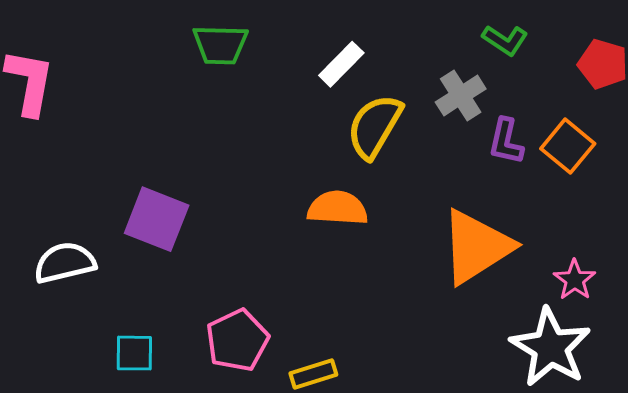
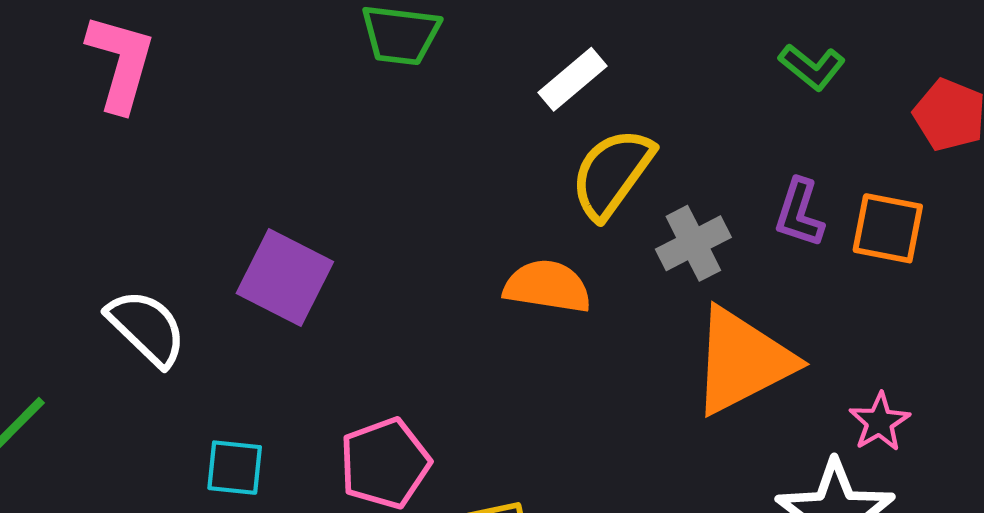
gray cross: (461, 95) -> (693, 243), moved
orange square: (568, 146) -> (888, 228), turned -34
white semicircle: (65, 263) -> (147, 328), turned 52

